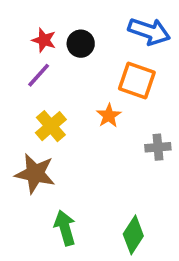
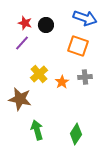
orange star: (109, 116) -> (62, 82), moved
yellow cross: (51, 126) -> (39, 74), moved
gray cross: (158, 147) -> (85, 77), moved

